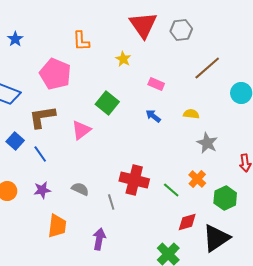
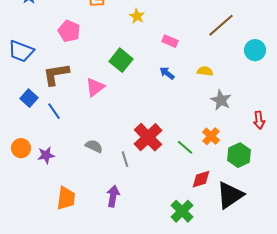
pink pentagon: (55, 74) -> (69, 31), size x0.7
red cross: (134, 180) -> (148, 137), turned 32
purple star: (42, 190) -> (46, 155), moved
orange trapezoid: (57, 226) -> (66, 198), moved

